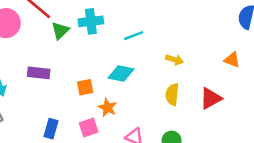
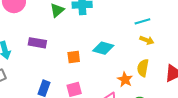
cyan line: (134, 36) -> (142, 21), moved
orange star: (107, 108) -> (125, 80), moved

